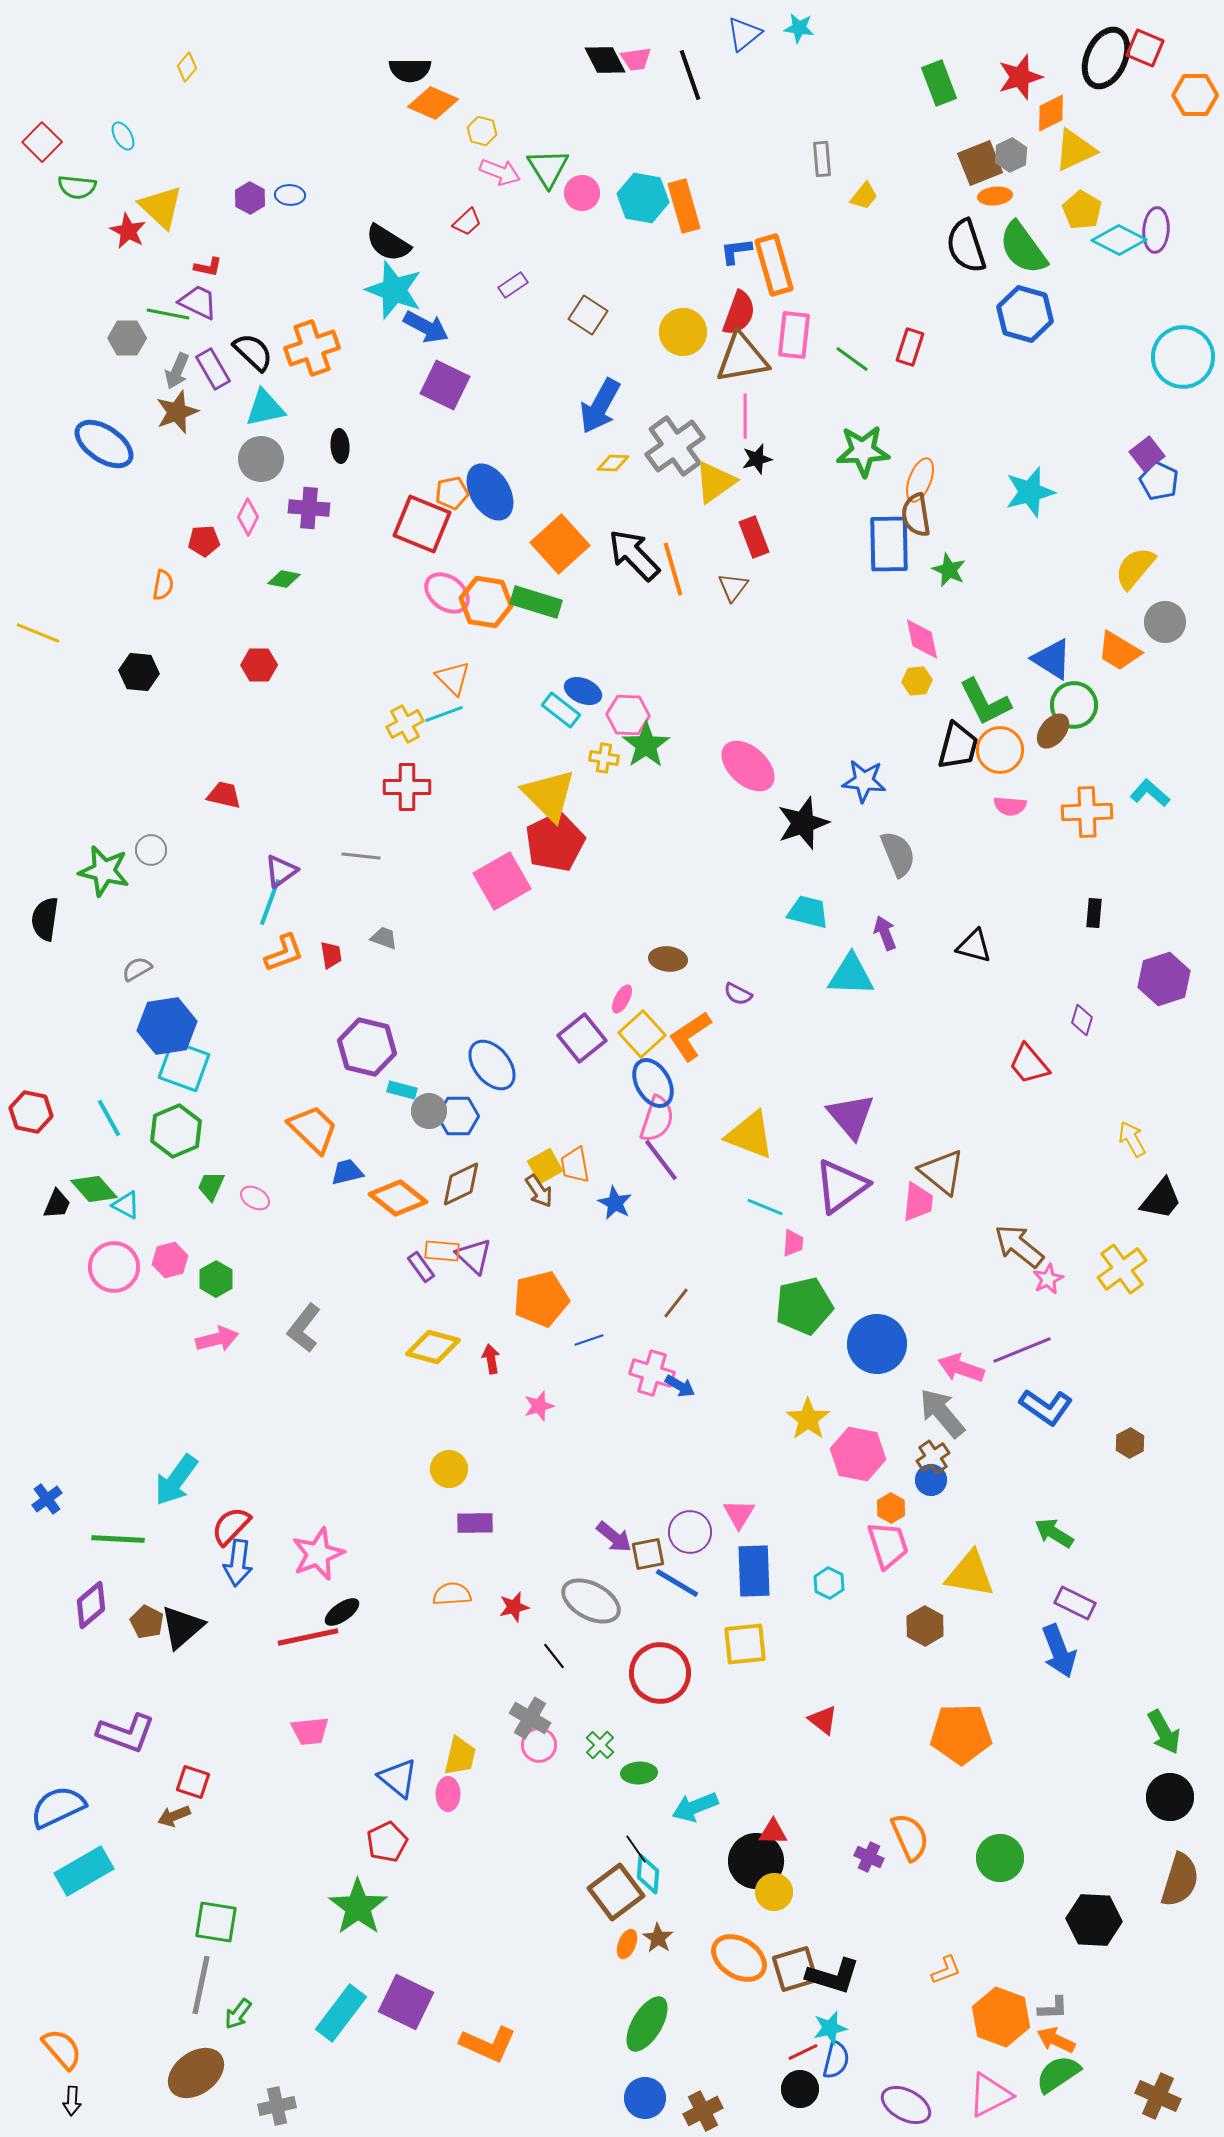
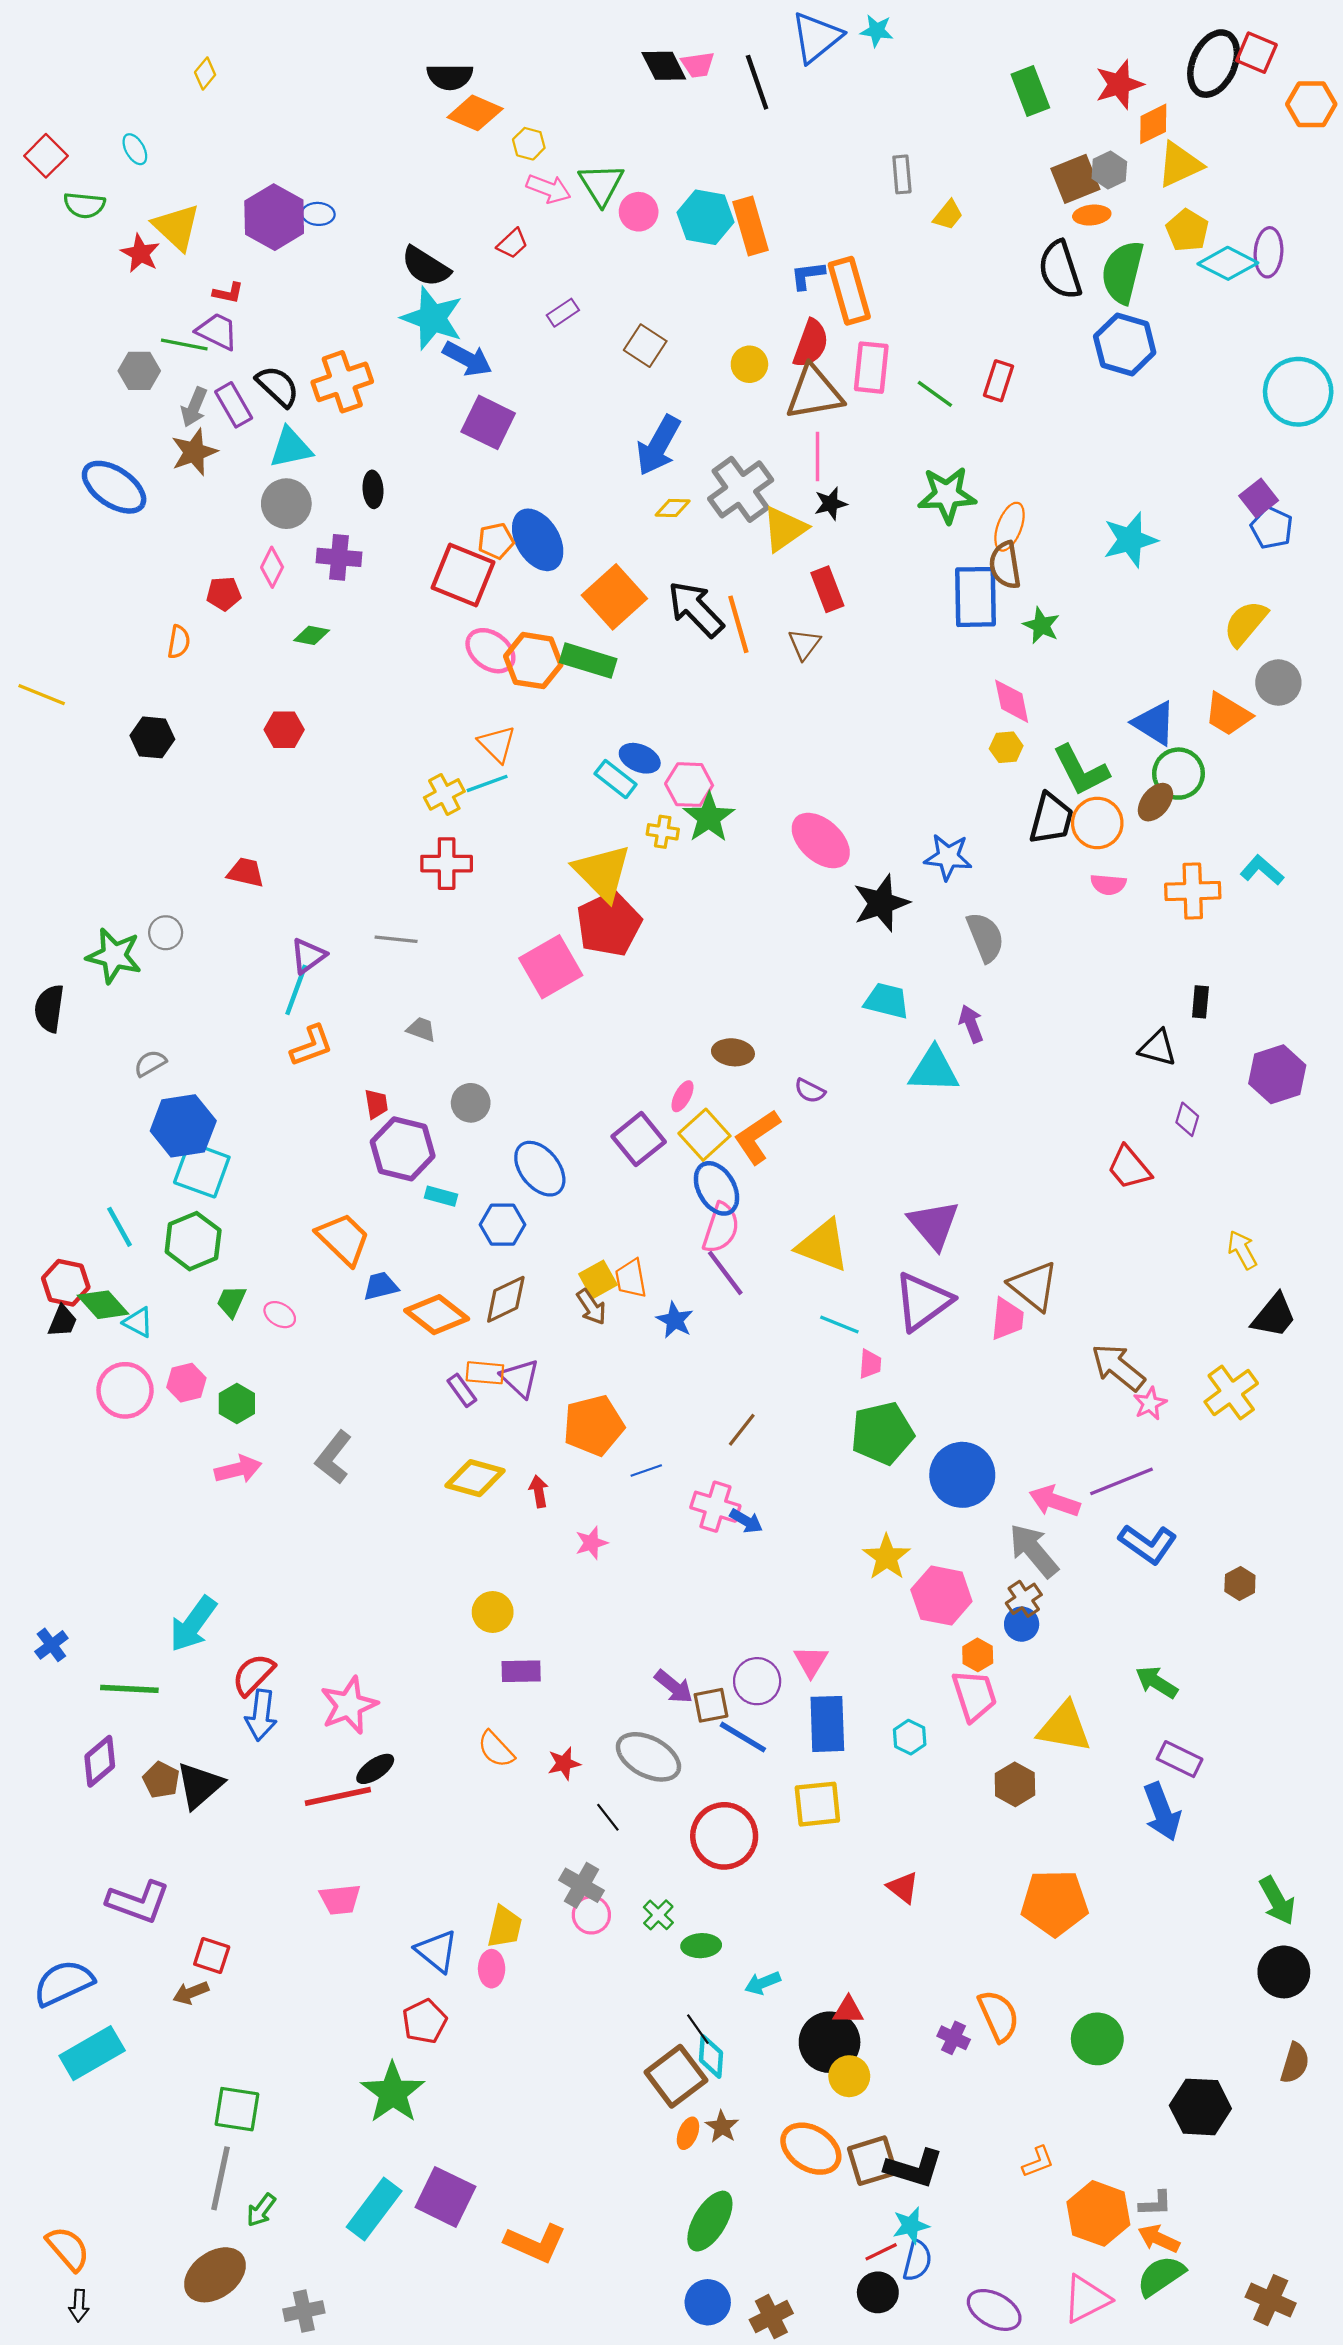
blue triangle: (744, 34) -> (816, 37), size x1.4
purple hexagon: (250, 198) -> (274, 217), size x1.8
green semicircle: (1023, 248) -> (1123, 272), turned 50
yellow circle: (683, 332) -> (749, 364), size x0.7
black triangle: (974, 946) -> (1158, 1048), moved
red trapezoid: (331, 955) -> (376, 1104), moved
gray circle: (429, 1111) -> (471, 1103), moved
red hexagon: (31, 1112) -> (66, 1283), moved
orange semicircle: (452, 1594) -> (496, 1749), turned -129
cyan arrow: (695, 1807) -> (763, 1983), size x0.7
brown semicircle: (1180, 1880) -> (1295, 2063), size x0.7

